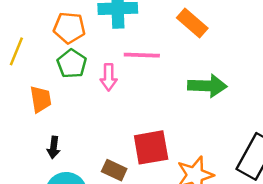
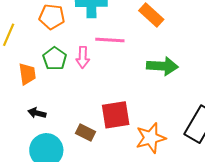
green pentagon: (72, 64) -> (55, 59), moved
black arrow: (54, 147) -> (37, 113), turned 96

